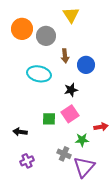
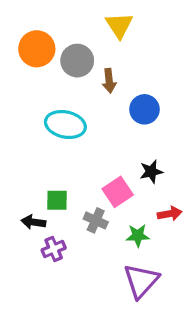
brown arrow: (65, 56) -> (109, 81), moved
black star: (71, 90) -> (151, 172), moved
green square: (49, 119) -> (57, 200), moved
gray cross: (64, 154) -> (96, 220), moved
purple cross: (27, 161) -> (54, 249), moved

